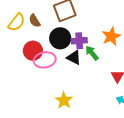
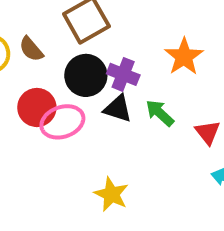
purple cross: (79, 41) -> (123, 74), turned 35
green arrow: (92, 53) -> (160, 113), moved

